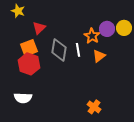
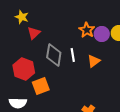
yellow star: (18, 11) -> (22, 17), moved
orange star: (92, 36) -> (87, 30), moved
orange square: (29, 48) -> (41, 86), moved

